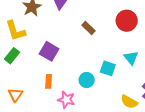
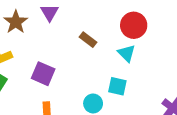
cyan triangle: (131, 58) -> (127, 53), moved

